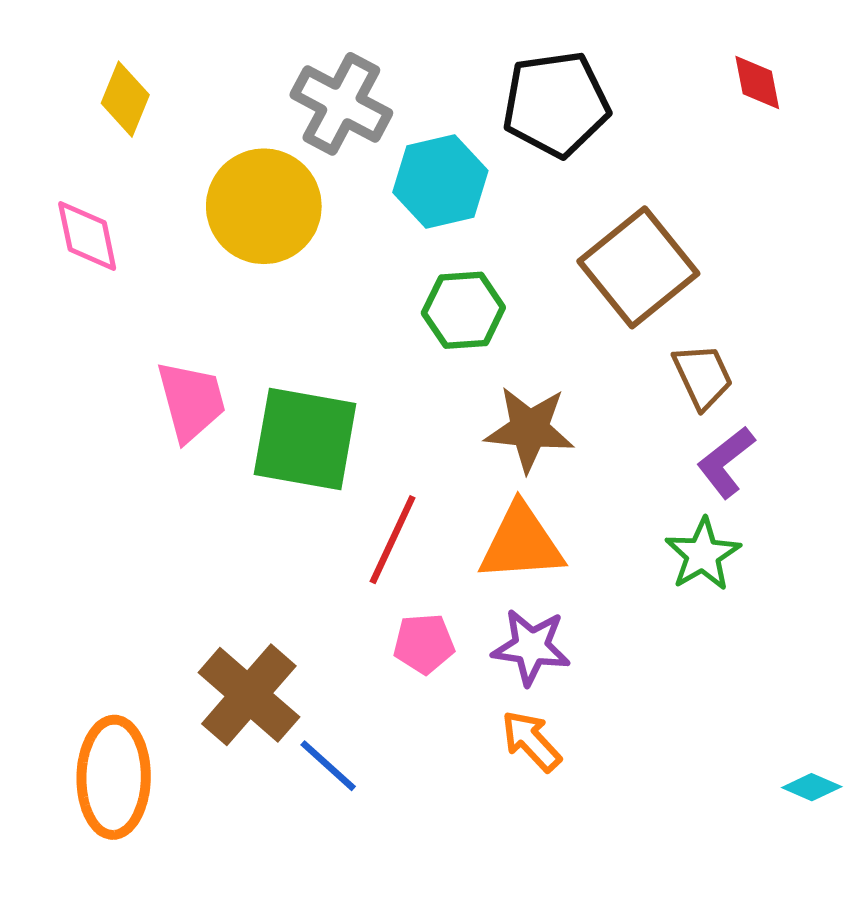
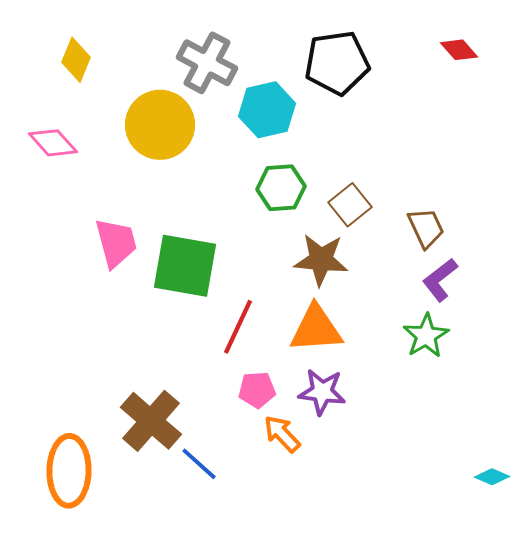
red diamond: (757, 83) -> (459, 50), turned -30
pink diamond: (87, 236) -> (53, 143), turned -30
brown square: (638, 267) -> (350, 205), moved, size x0.6
orange arrow: (531, 741) -> (282, 434), moved

